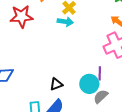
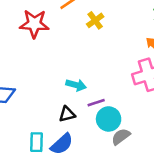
cyan arrow: (65, 22) -> (76, 85), moved
purple line: (100, 73) -> (96, 103), moved, turned 64

